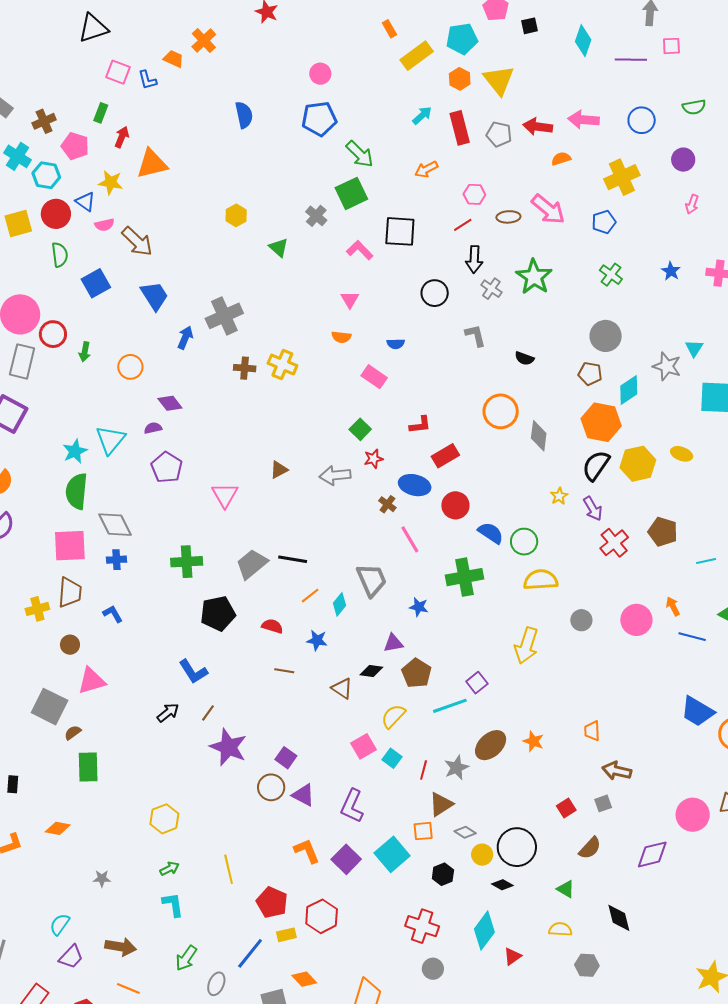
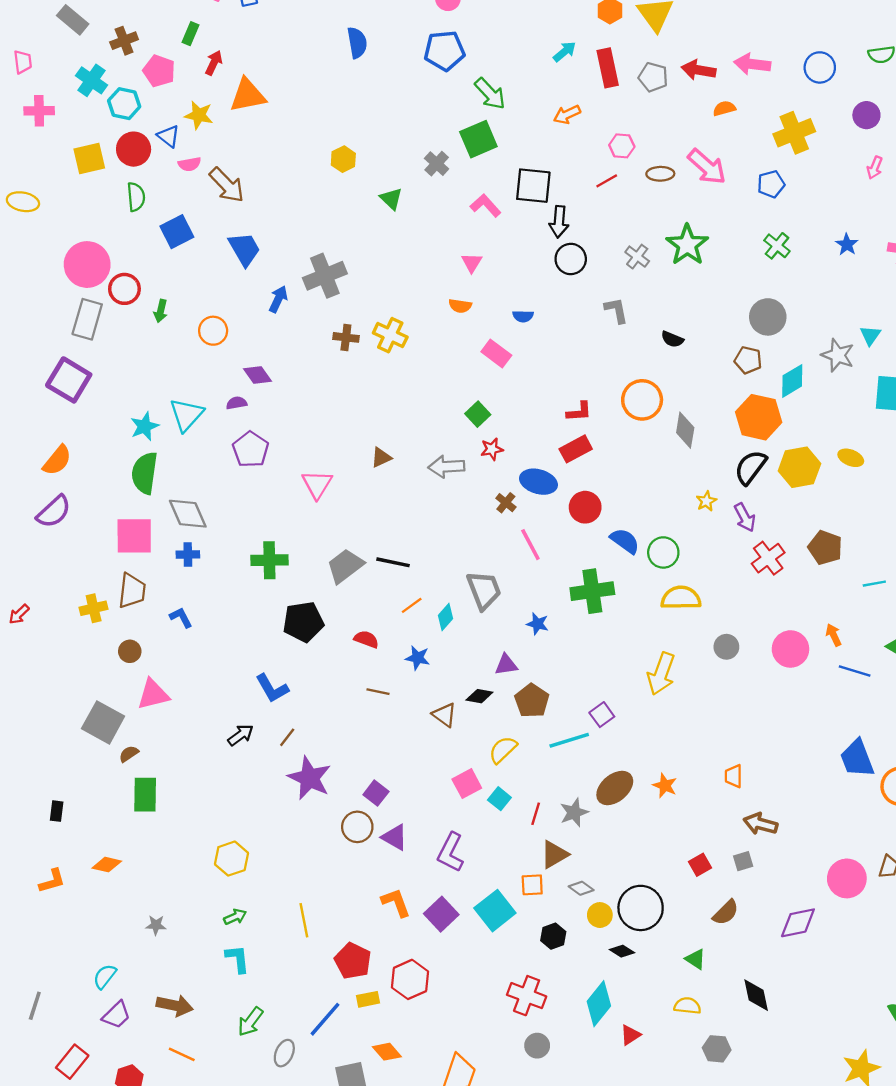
black arrow: (474, 259) -> (559, 222), moved
red L-shape: (420, 425) -> (579, 412), moved
blue trapezoid: (697, 711) -> (857, 758), turned 36

